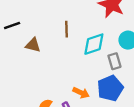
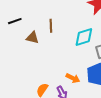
brown line: (66, 29) -> (51, 26), moved

